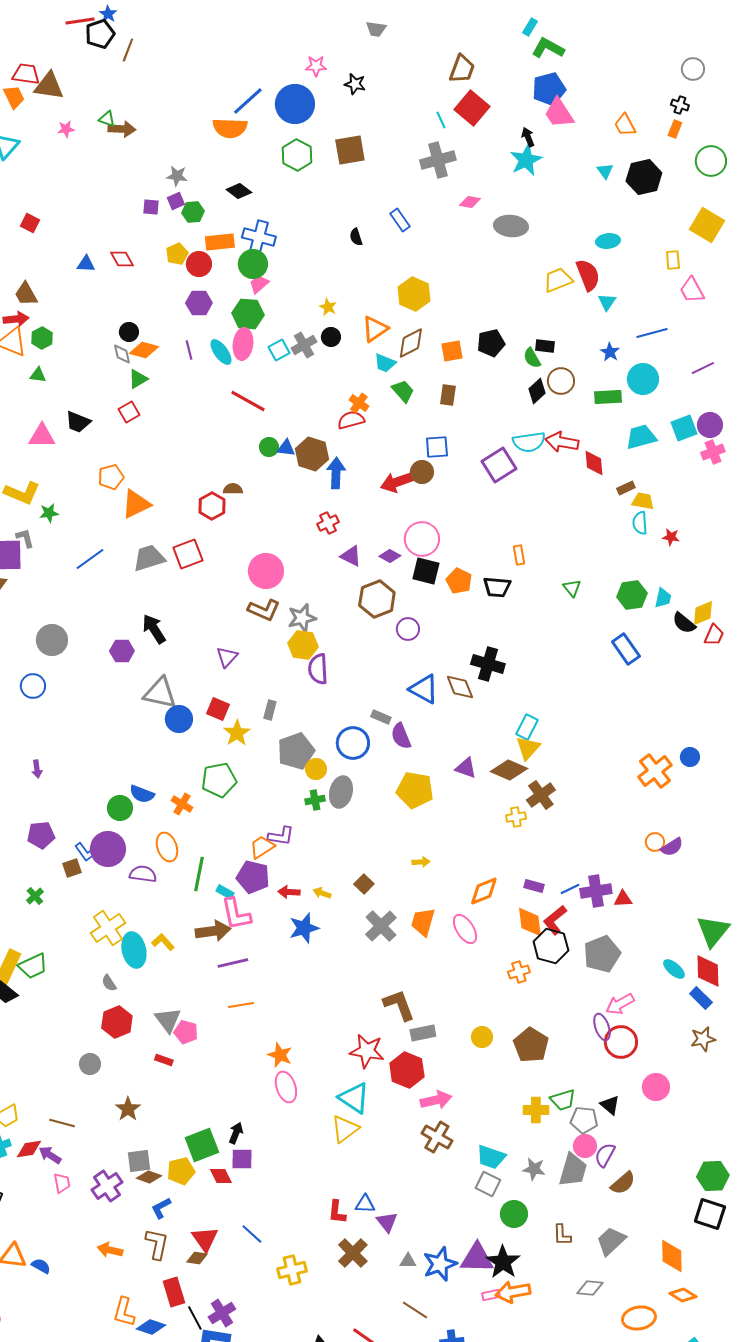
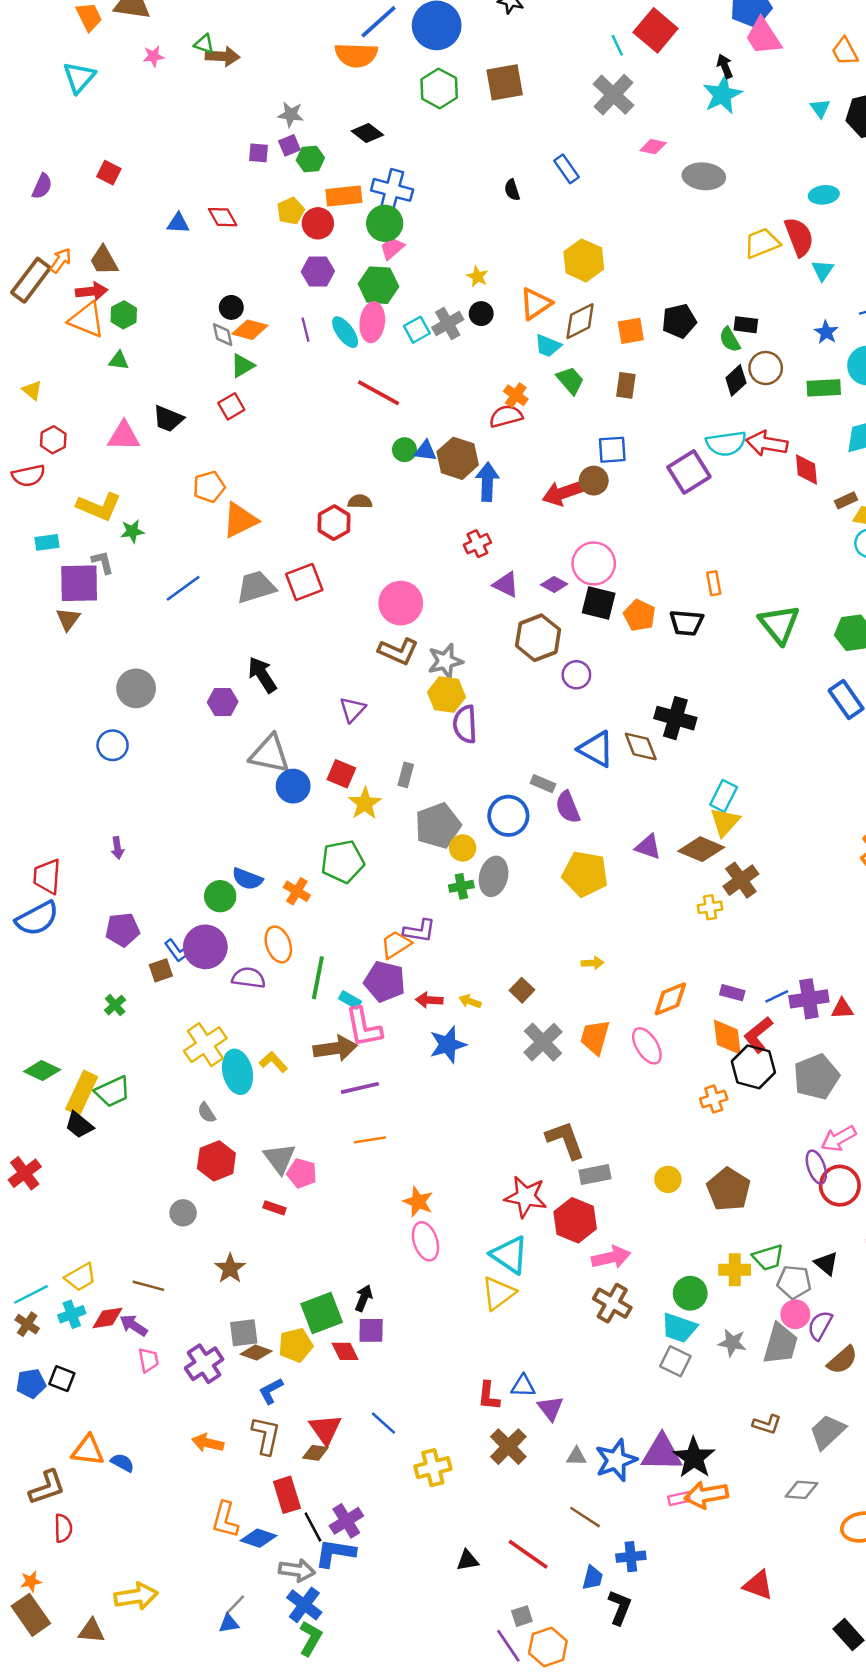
gray cross: (438, 160) -> (614, 95), turned -32
green triangle: (572, 588) -> (779, 624), size x1.8
green circle: (514, 1214) -> (690, 1293), moved
brown L-shape: (562, 1235) -> (767, 1424), turned -70

